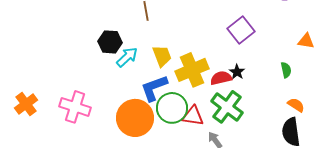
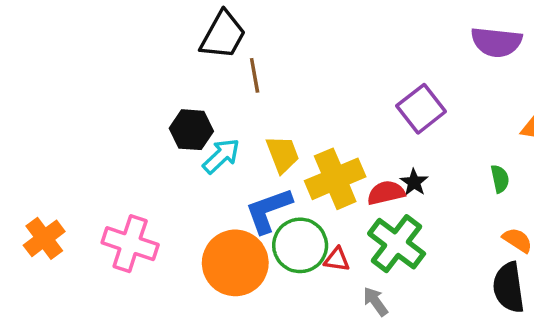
red triangle: (193, 116) -> (337, 259), size x0.7

